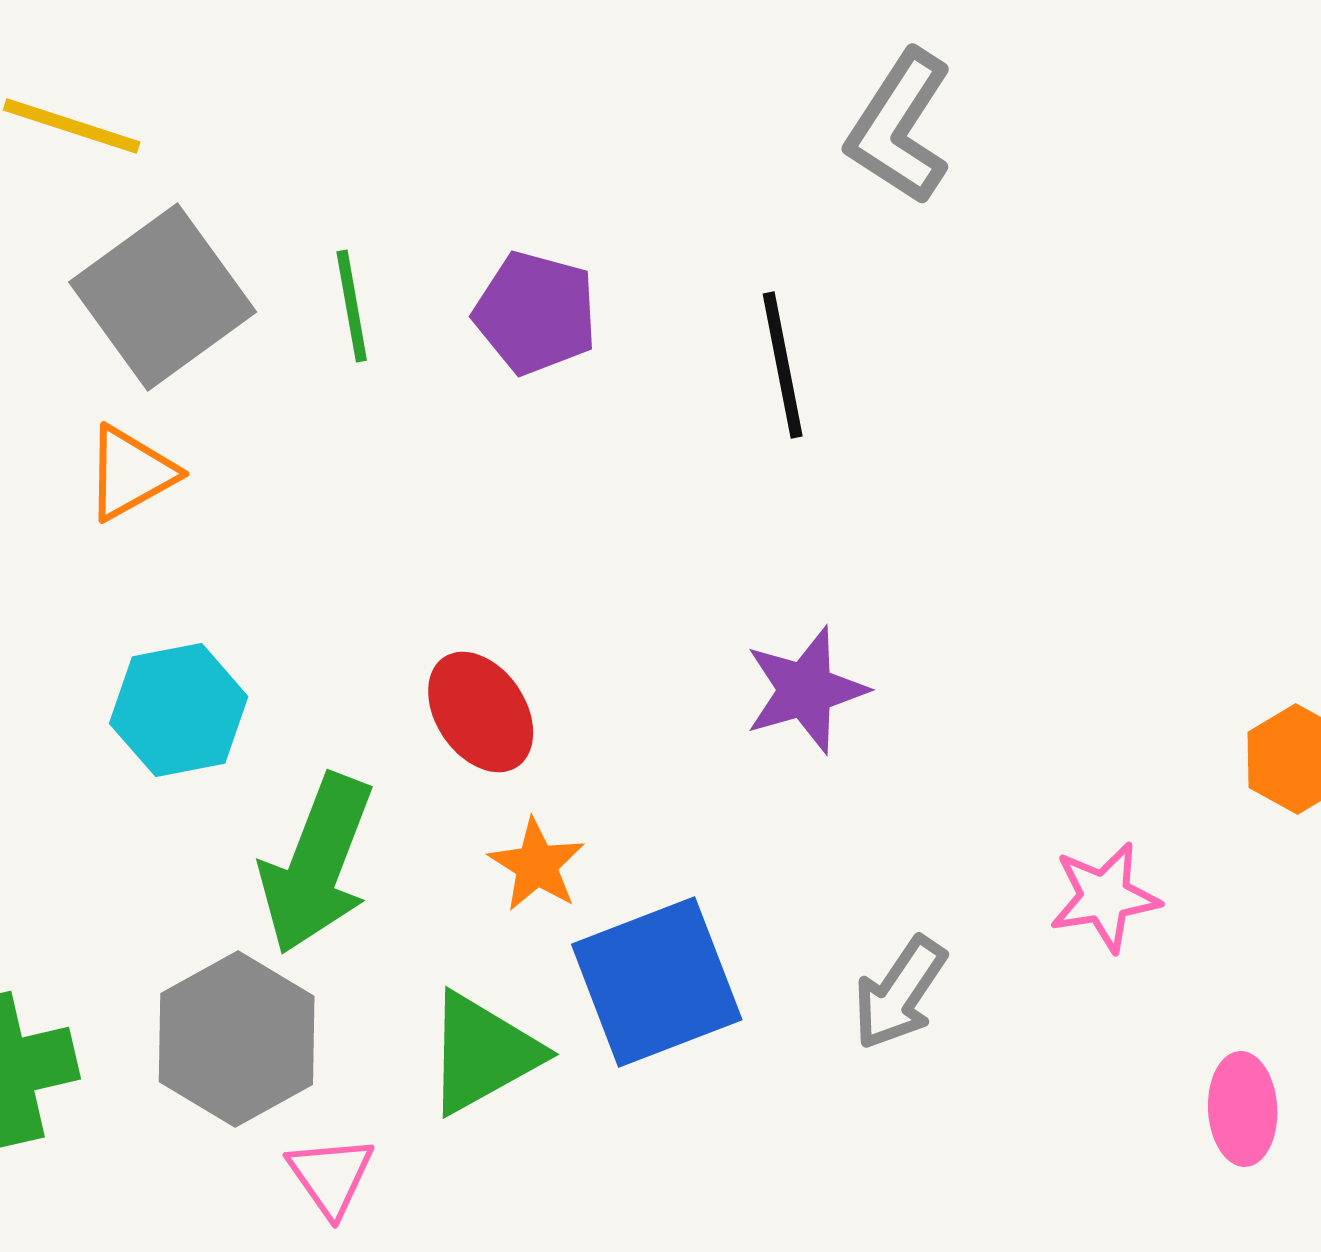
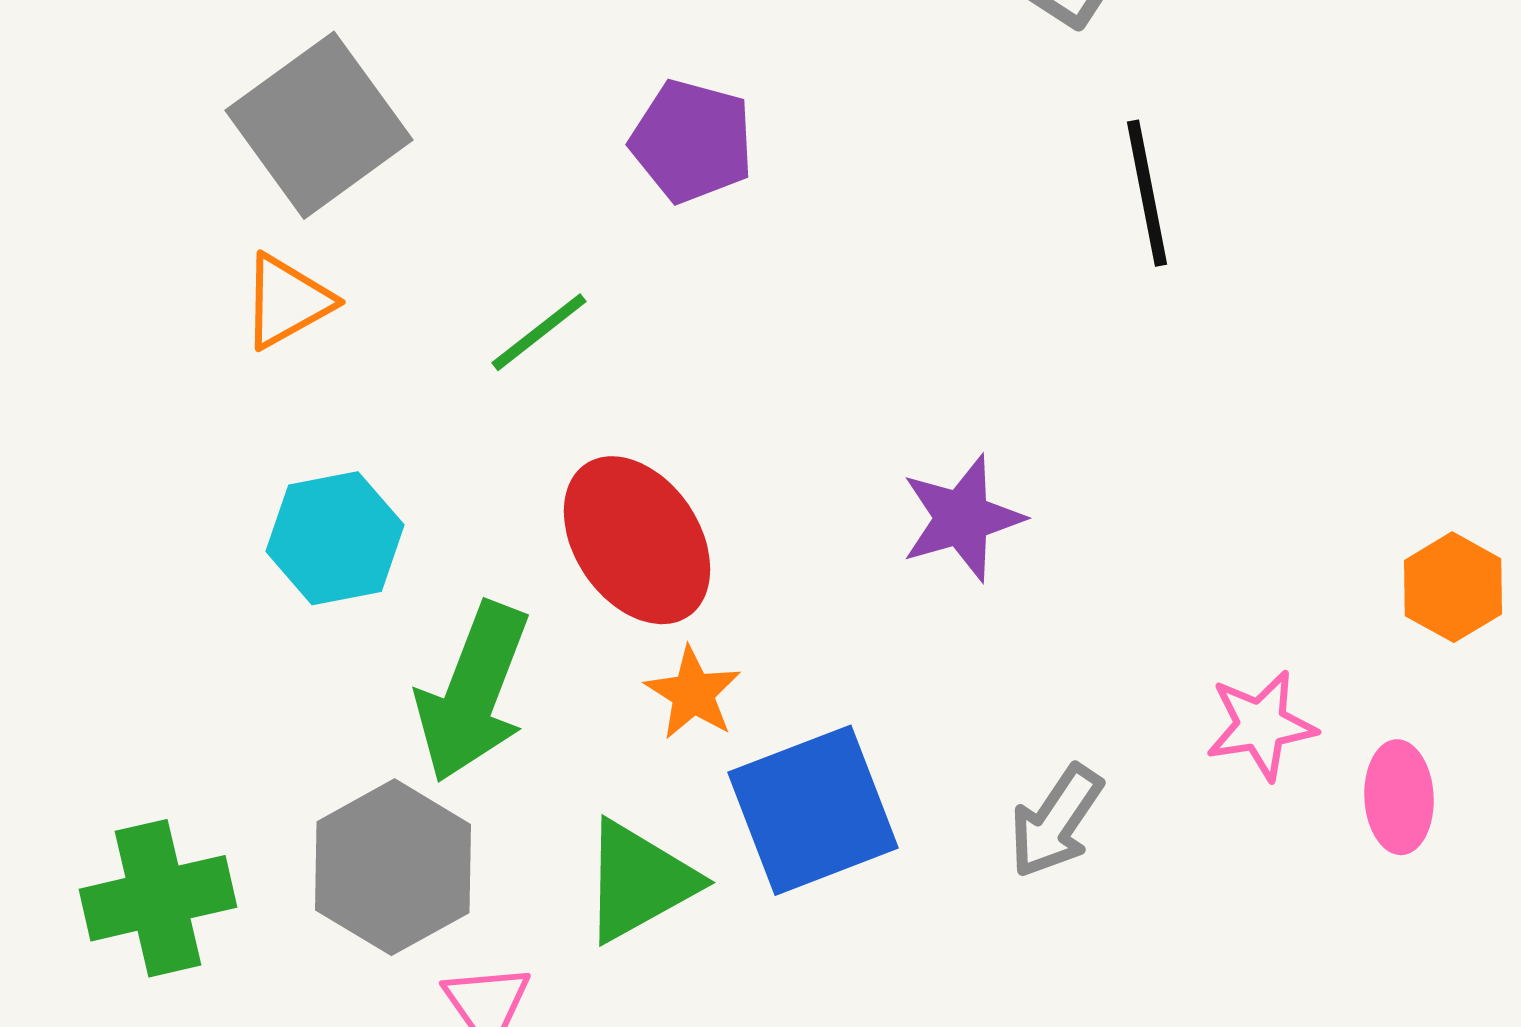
green line: (352, 306) -> (539, 332), moved, turned 62
black line: (783, 365) -> (1147, 193), moved
red ellipse: (481, 712) -> (637, 540), size x1.4
pink ellipse: (1243, 1109) -> (1399, 797), moved

